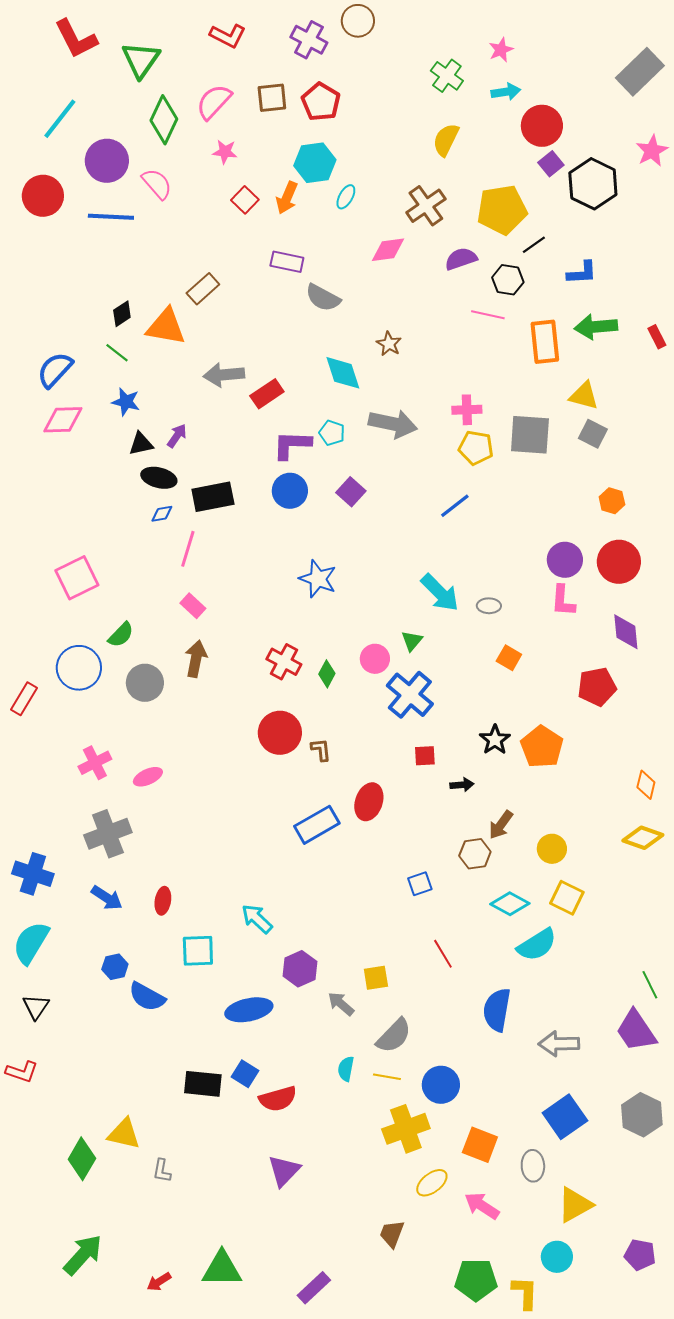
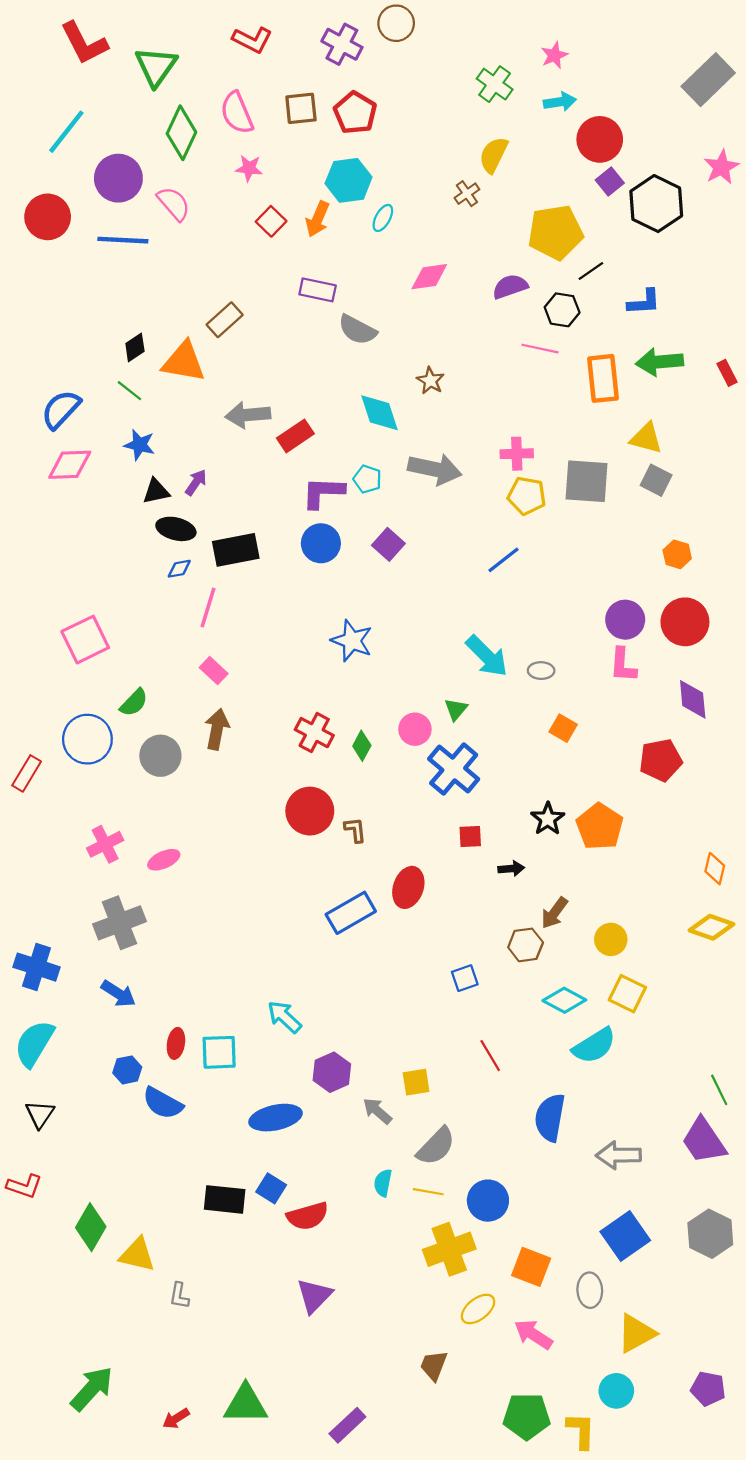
pink semicircle: (214, 102) -> (237, 113), turned -66
brown cross: (426, 206) -> (467, 194), moved, size x0.6
red ellipse: (163, 901) -> (176, 1043), moved
green diamond: (82, 1159) -> (91, 1227), moved

